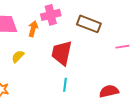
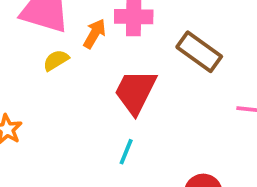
yellow semicircle: (18, 56) -> (56, 60), moved

